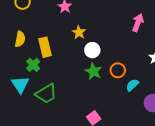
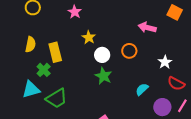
pink arrow: (138, 23) -> (147, 27), turned -96
orange circle: (118, 70) -> (129, 51), moved
cyan triangle: (20, 85) -> (31, 89), turned 48

